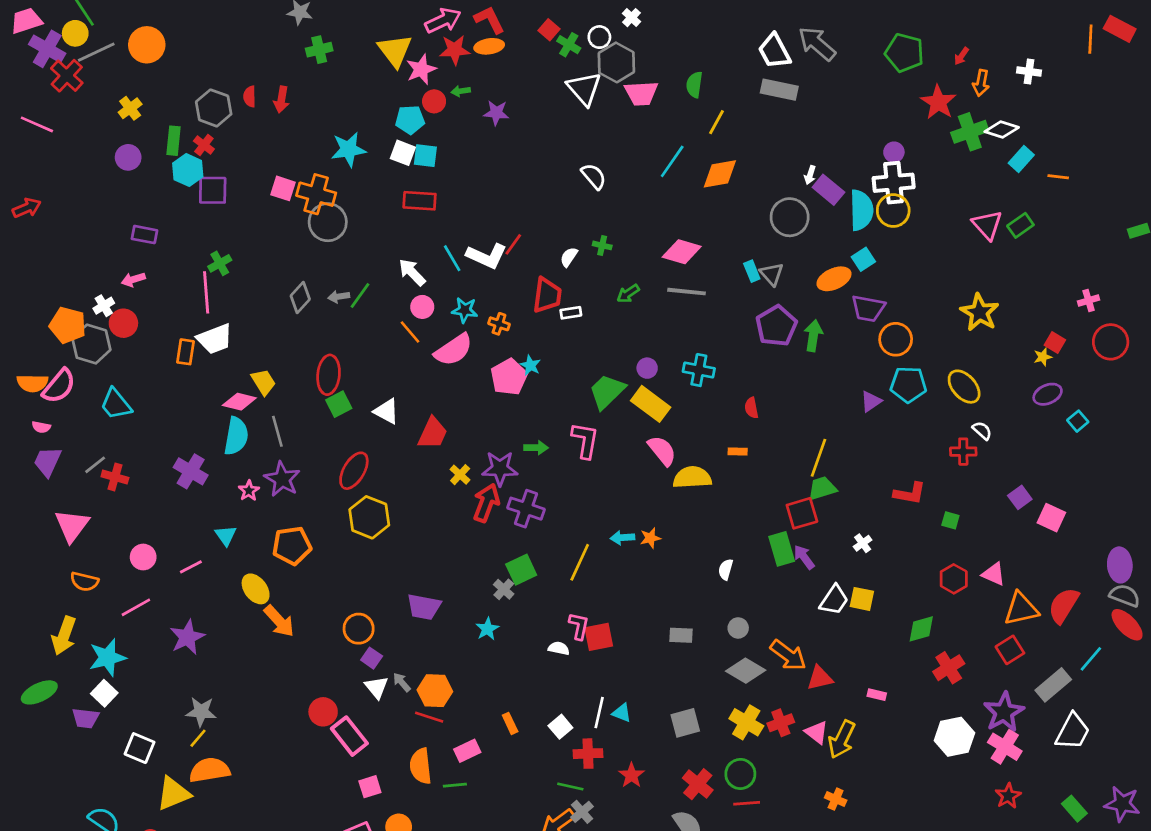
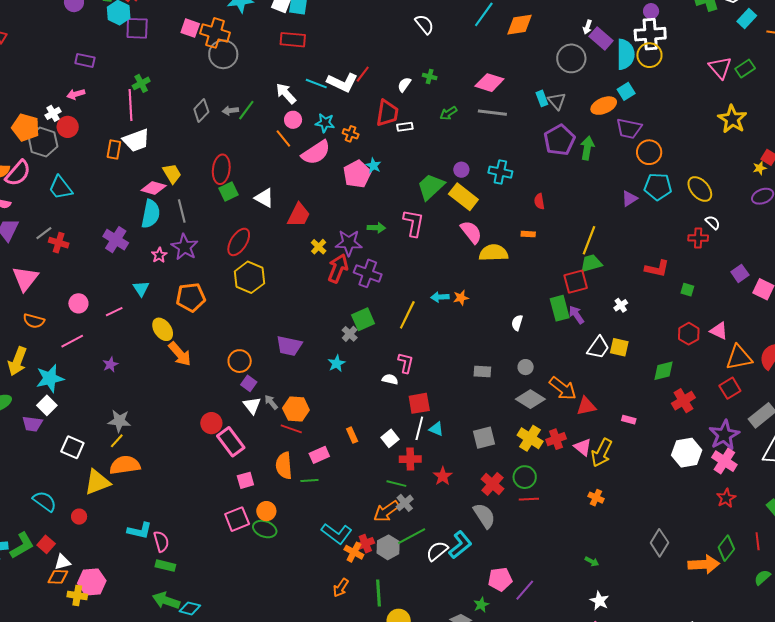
cyan line: (452, 258) -> (316, 84), turned -40
yellow star: (980, 312) -> (732, 119), moved
purple star: (187, 637) -> (110, 365), size x0.6
red square: (599, 637) -> (419, 403), moved

